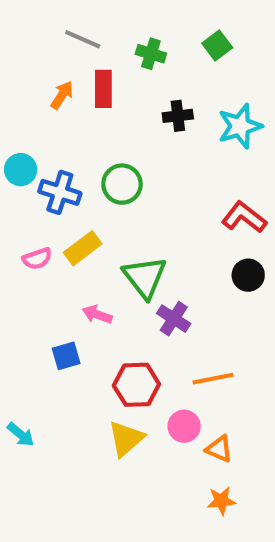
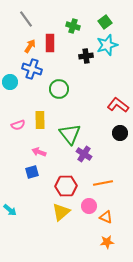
gray line: (83, 39) -> (26, 19), moved, turned 30
cyan star: (240, 126) -> (107, 45), moved
blue cross: (60, 192) -> (32, 69), moved
yellow rectangle: (83, 248) -> (40, 120), turned -54
pink arrow: (97, 314) -> (39, 152), moved

